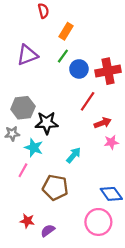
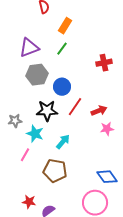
blue circle: (79, 69) -> (62, 87), moved
red cross: (108, 71) -> (104, 63), size x0.7
red line: (88, 101) -> (75, 107), moved
gray hexagon: (23, 108) -> (37, 75), moved
cyan arrow: (74, 155) -> (63, 142), moved

